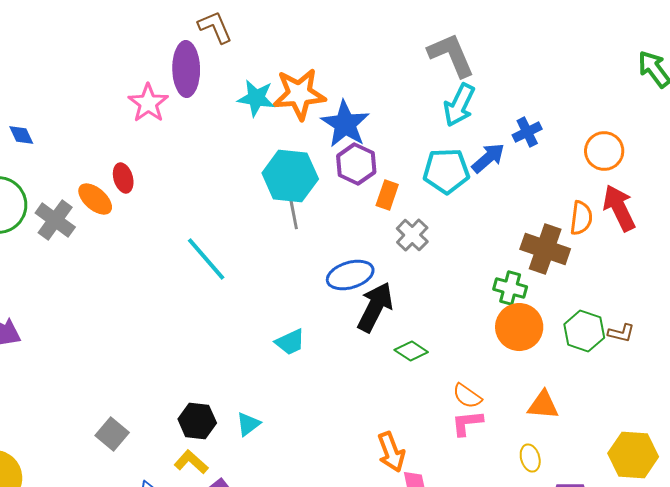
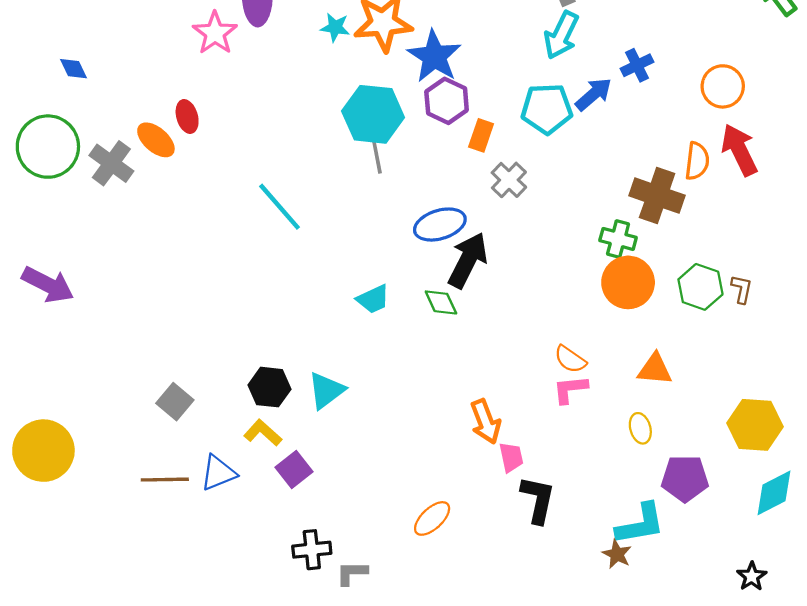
cyan star: (256, 98) -> (335, 27), size x0.7
brown L-shape: (621, 333) -> (742, 289), turned -92
green diamond: (411, 351) -> (441, 302), moved, turned 32
cyan triangle: (248, 424) -> (326, 390), size x1.4

